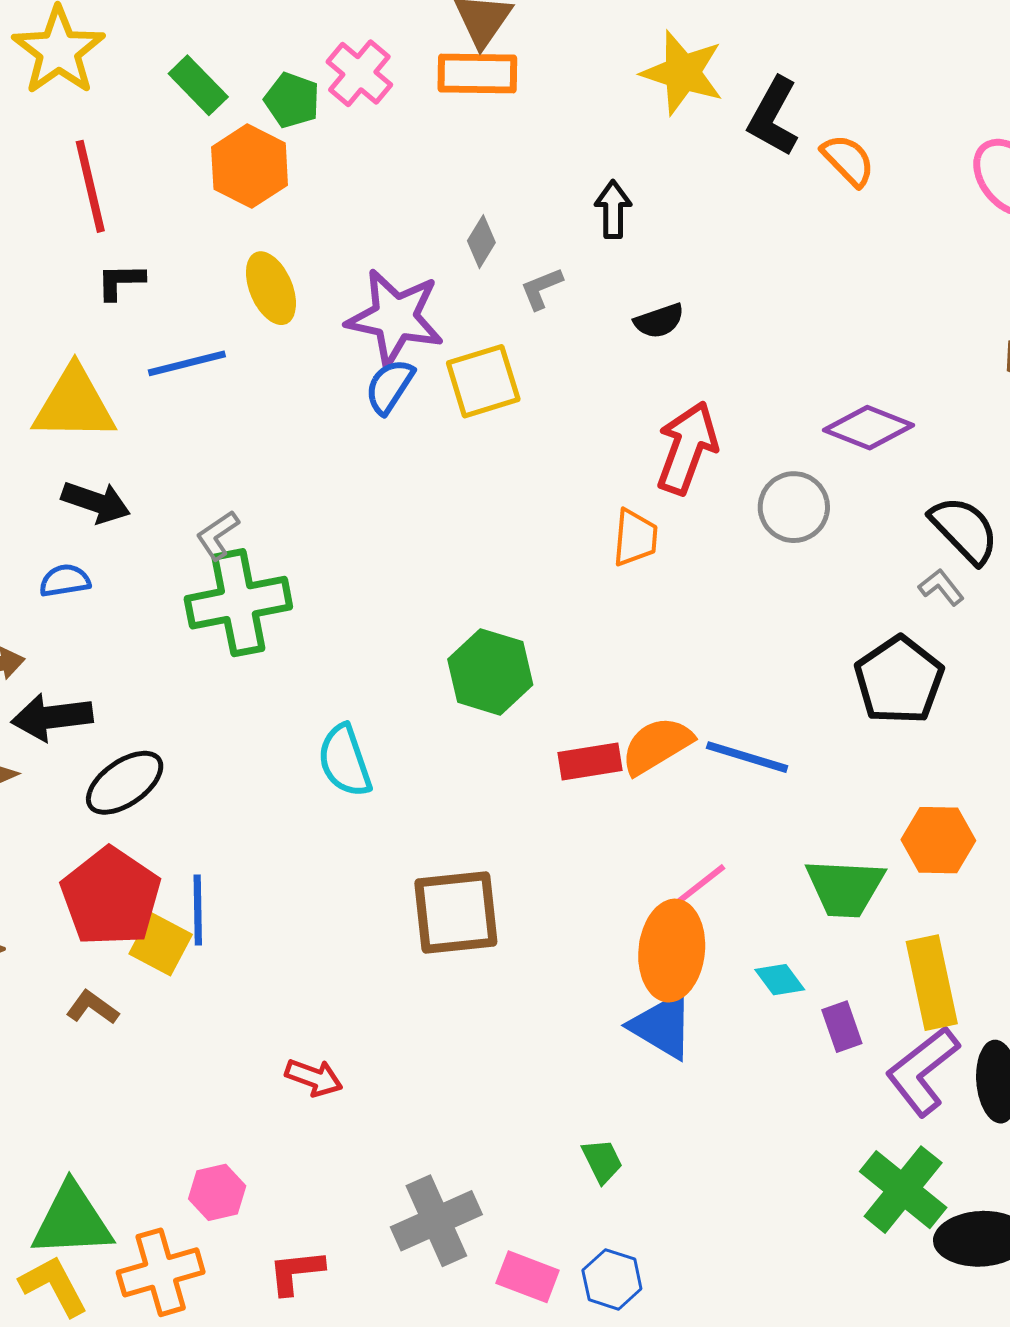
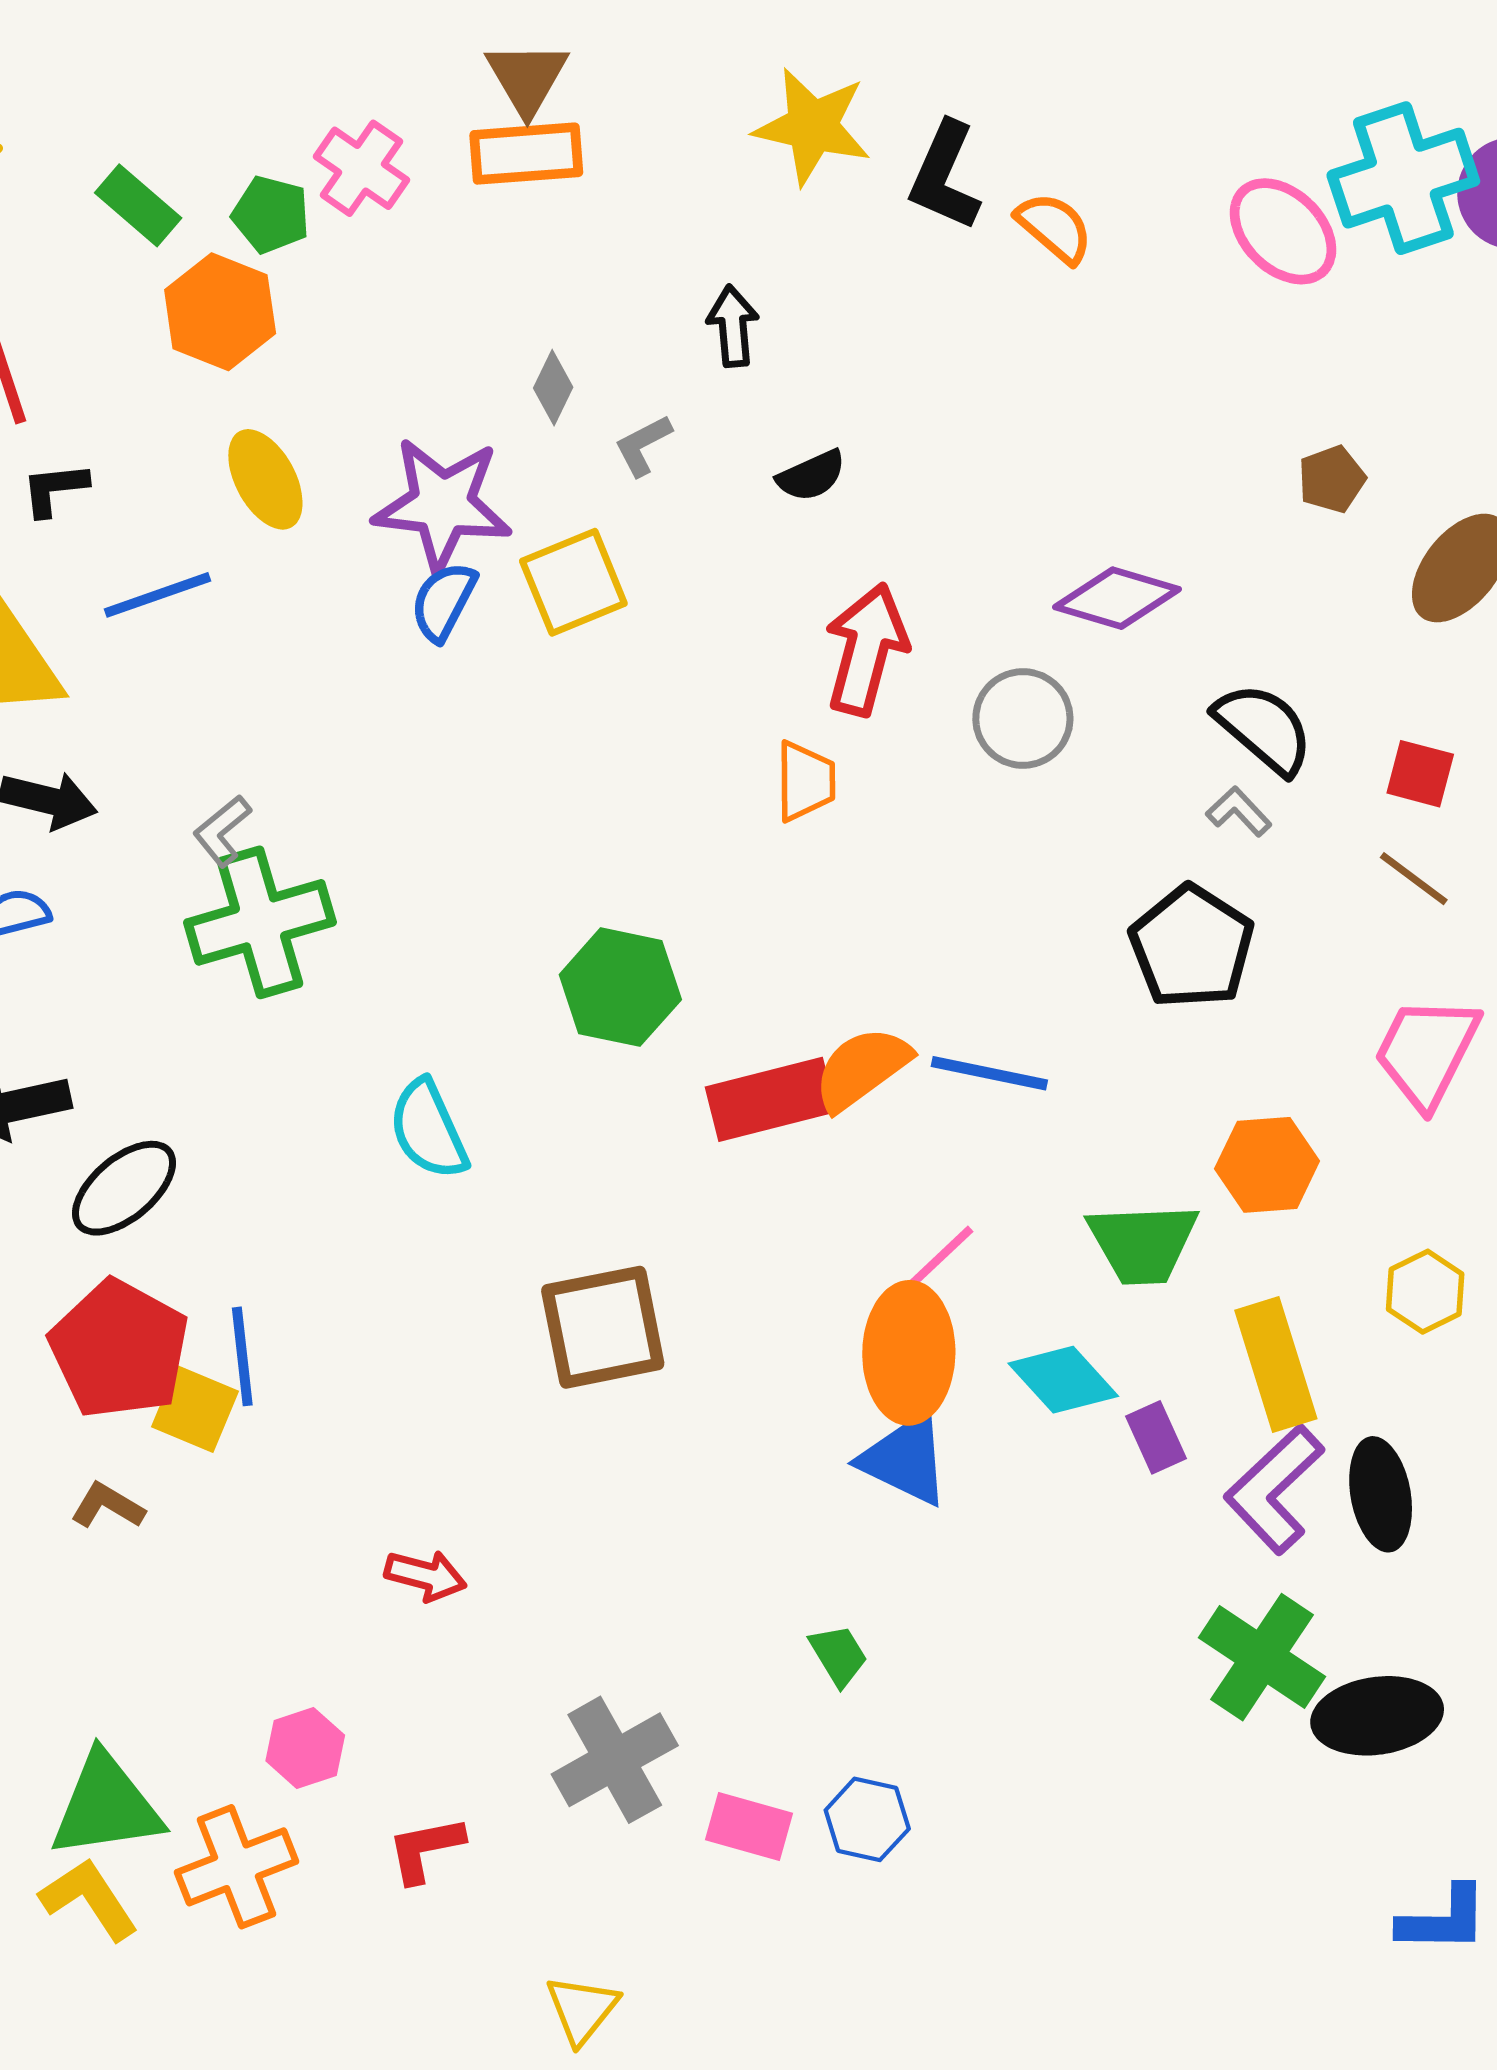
red rectangle: (590, 761) -> (771, 1099), size x1.4
cyan diamond: (780, 980) -> (1063, 1380), size x1.5

